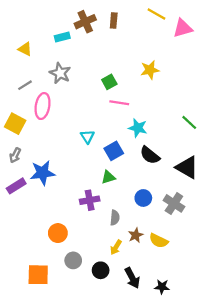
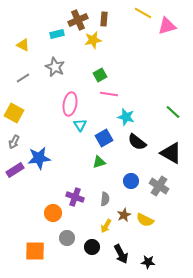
yellow star: (150, 70) -> (93, 40), moved
pink ellipse: (43, 106) -> (70, 104), moved
purple cross: (90, 200) -> (75, 197), moved, turned 30

